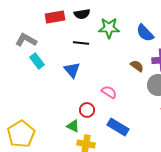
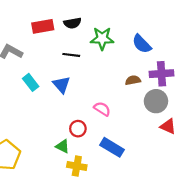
cyan rectangle: (37, 61) -> (31, 82), moved
brown semicircle: (137, 66) -> (133, 80), turned -48

